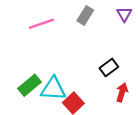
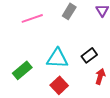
cyan triangle: (53, 89) -> (57, 58), moved

